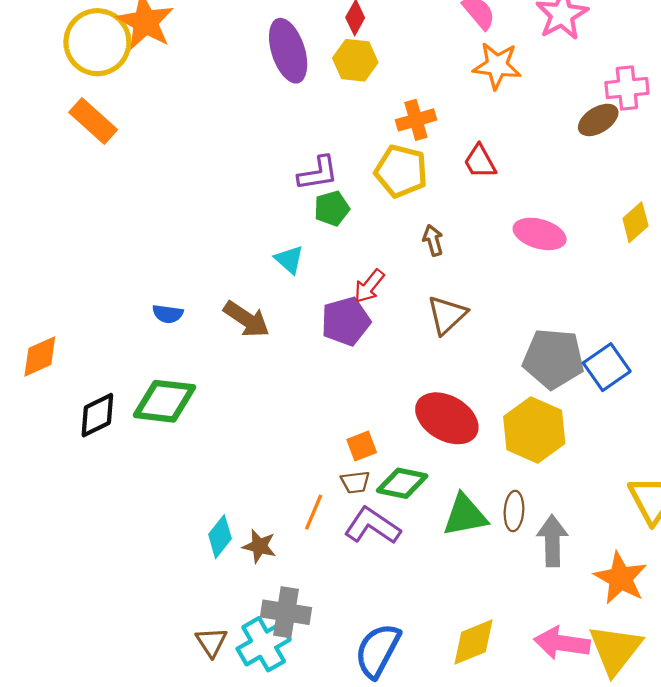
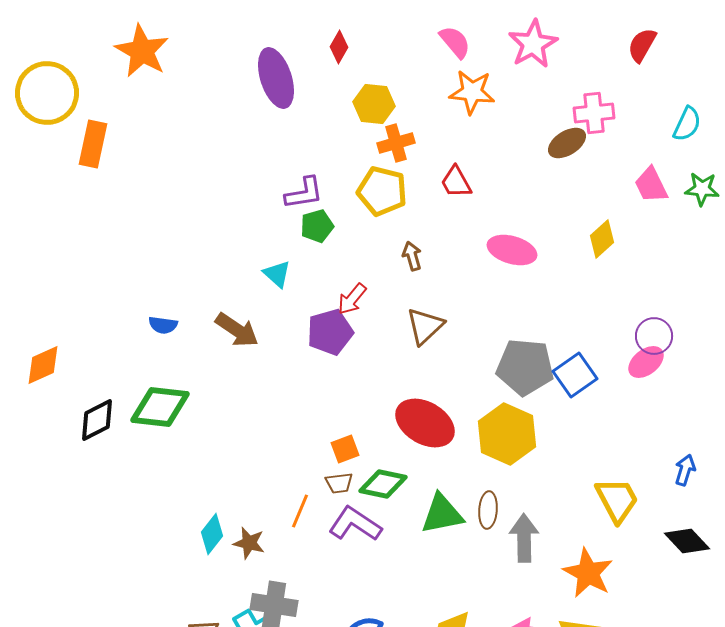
yellow circle: (97, 42) -> (47, 93), moved
yellow hexagon: (355, 60) -> (374, 104), moved
orange rectangle: (93, 121) -> (93, 144), turned 60

